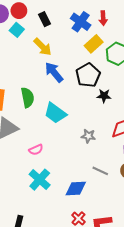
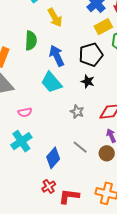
blue arrow: (54, 72) -> (57, 56), moved
black star: (104, 96) -> (88, 81), moved
green semicircle: (28, 97) -> (31, 41), moved
blue diamond: (76, 188) -> (53, 158), turned -60

